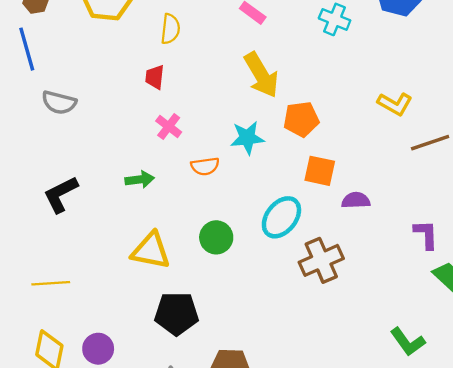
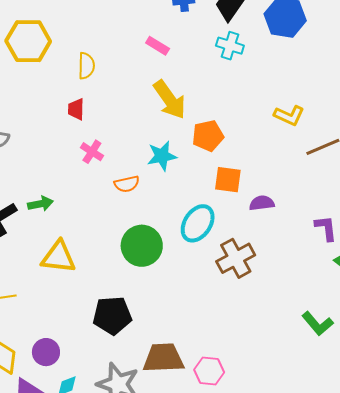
green arrow: (140, 180) -> (40, 204), moved
green circle: (216, 237) -> (142, 246), size x1.4
yellow triangle: (151, 251) -> (58, 257), moved

